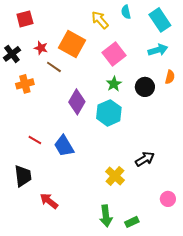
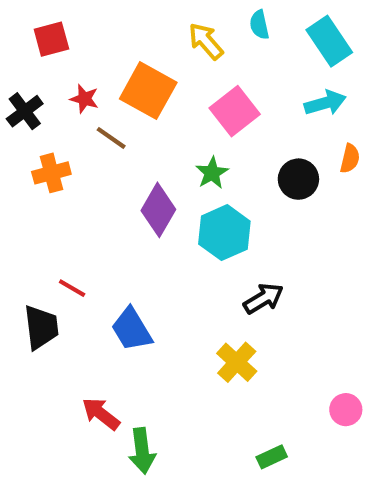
green star: (114, 84) -> (212, 173), moved
blue trapezoid: (64, 146) -> (132, 329), moved
black arrow: (145, 159) -> (263, 298), moved
black trapezoid: (23, 176) -> (41, 327), moved
green arrow: (106, 216) -> (142, 451), moved

